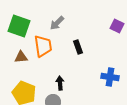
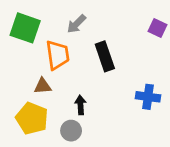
black rectangle: (78, 47) -> (105, 56), size x1.5
brown triangle: (21, 57) -> (43, 86), moved

